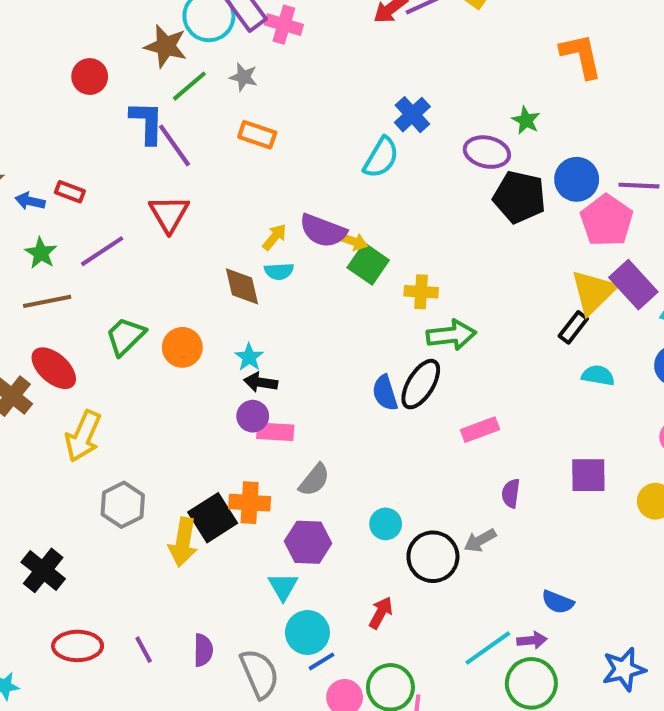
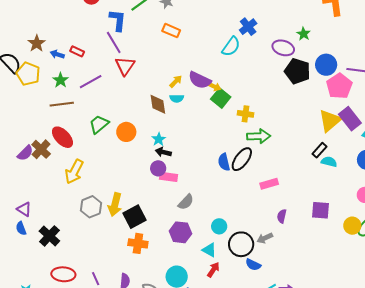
purple line: (174, 145) -> (114, 42), moved
black rectangle: (573, 327) -> (319, 150), moved
orange cross: (250, 503) -> (138, 243), moved
yellow arrow: (183, 542) -> (115, 205), moved
cyan triangle: (283, 586) -> (209, 250), moved, turned -35
blue semicircle: (558, 602) -> (253, 265), moved

